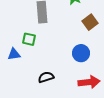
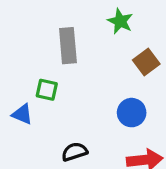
blue triangle: (14, 54) -> (22, 114), turned 32

